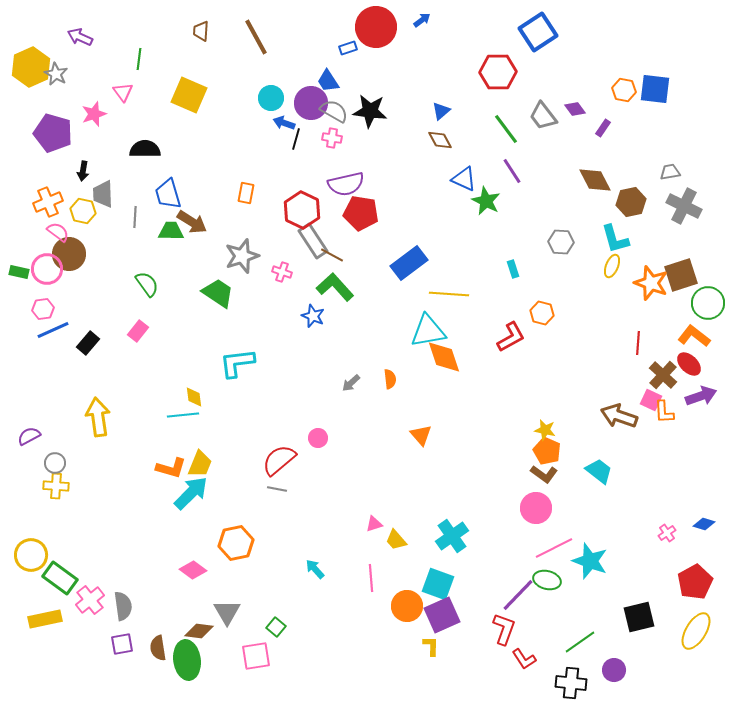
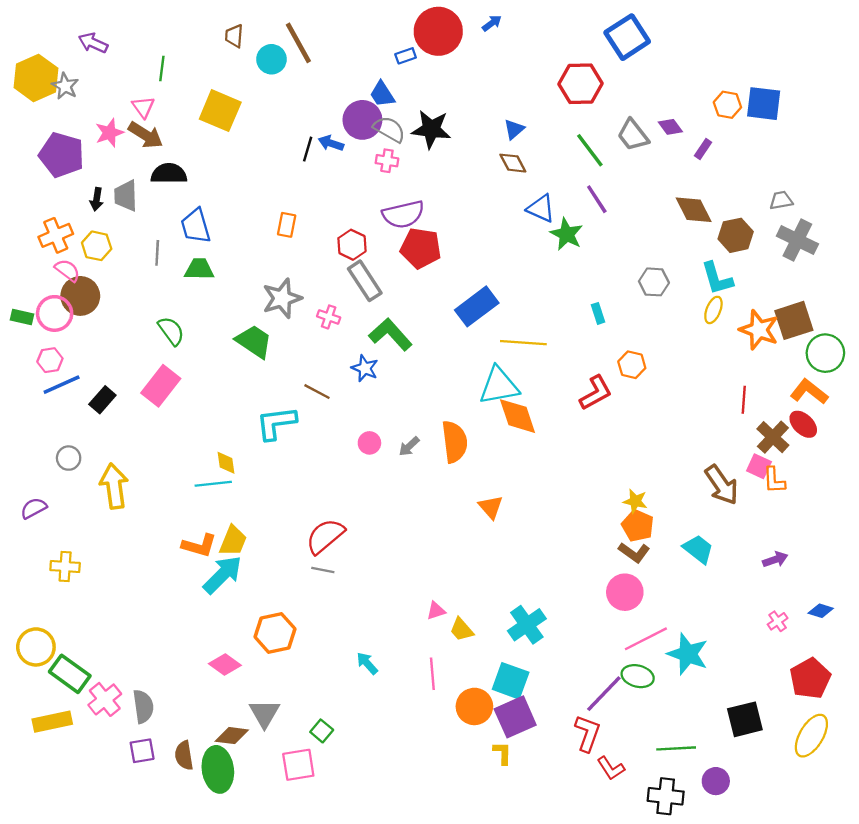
cyan circle: (271, 98) -> (271, 59), moved
black line: (296, 139) -> (308, 149), moved
gray trapezoid: (103, 194) -> (126, 196), moved
red hexagon: (302, 210) -> (352, 245), size x0.7
brown arrow: (192, 222) -> (146, 135), moved
brown line: (332, 255) -> (317, 392), moved
pink rectangle: (138, 331) -> (161, 386), size x1.6
orange semicircle: (390, 379) -> (455, 442), size x1.8
purple arrow: (701, 396) -> (775, 560), moved, size x0.7
brown arrow: (619, 416) -> (722, 485), turned -144
pink circle: (318, 438) -> (369, 443), moved
gray circle: (55, 463) -> (69, 458), moved
green line: (580, 642) -> (676, 748), turned 32

